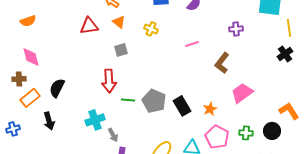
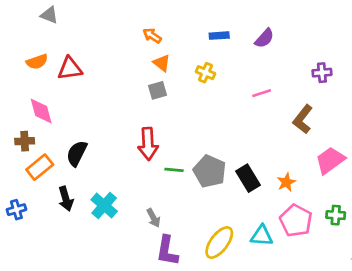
red triangle: (89, 26) -> (70, 68), moved
gray square: (121, 50) -> (158, 90), moved
cyan cross: (95, 120) -> (104, 205), moved, turned -30

